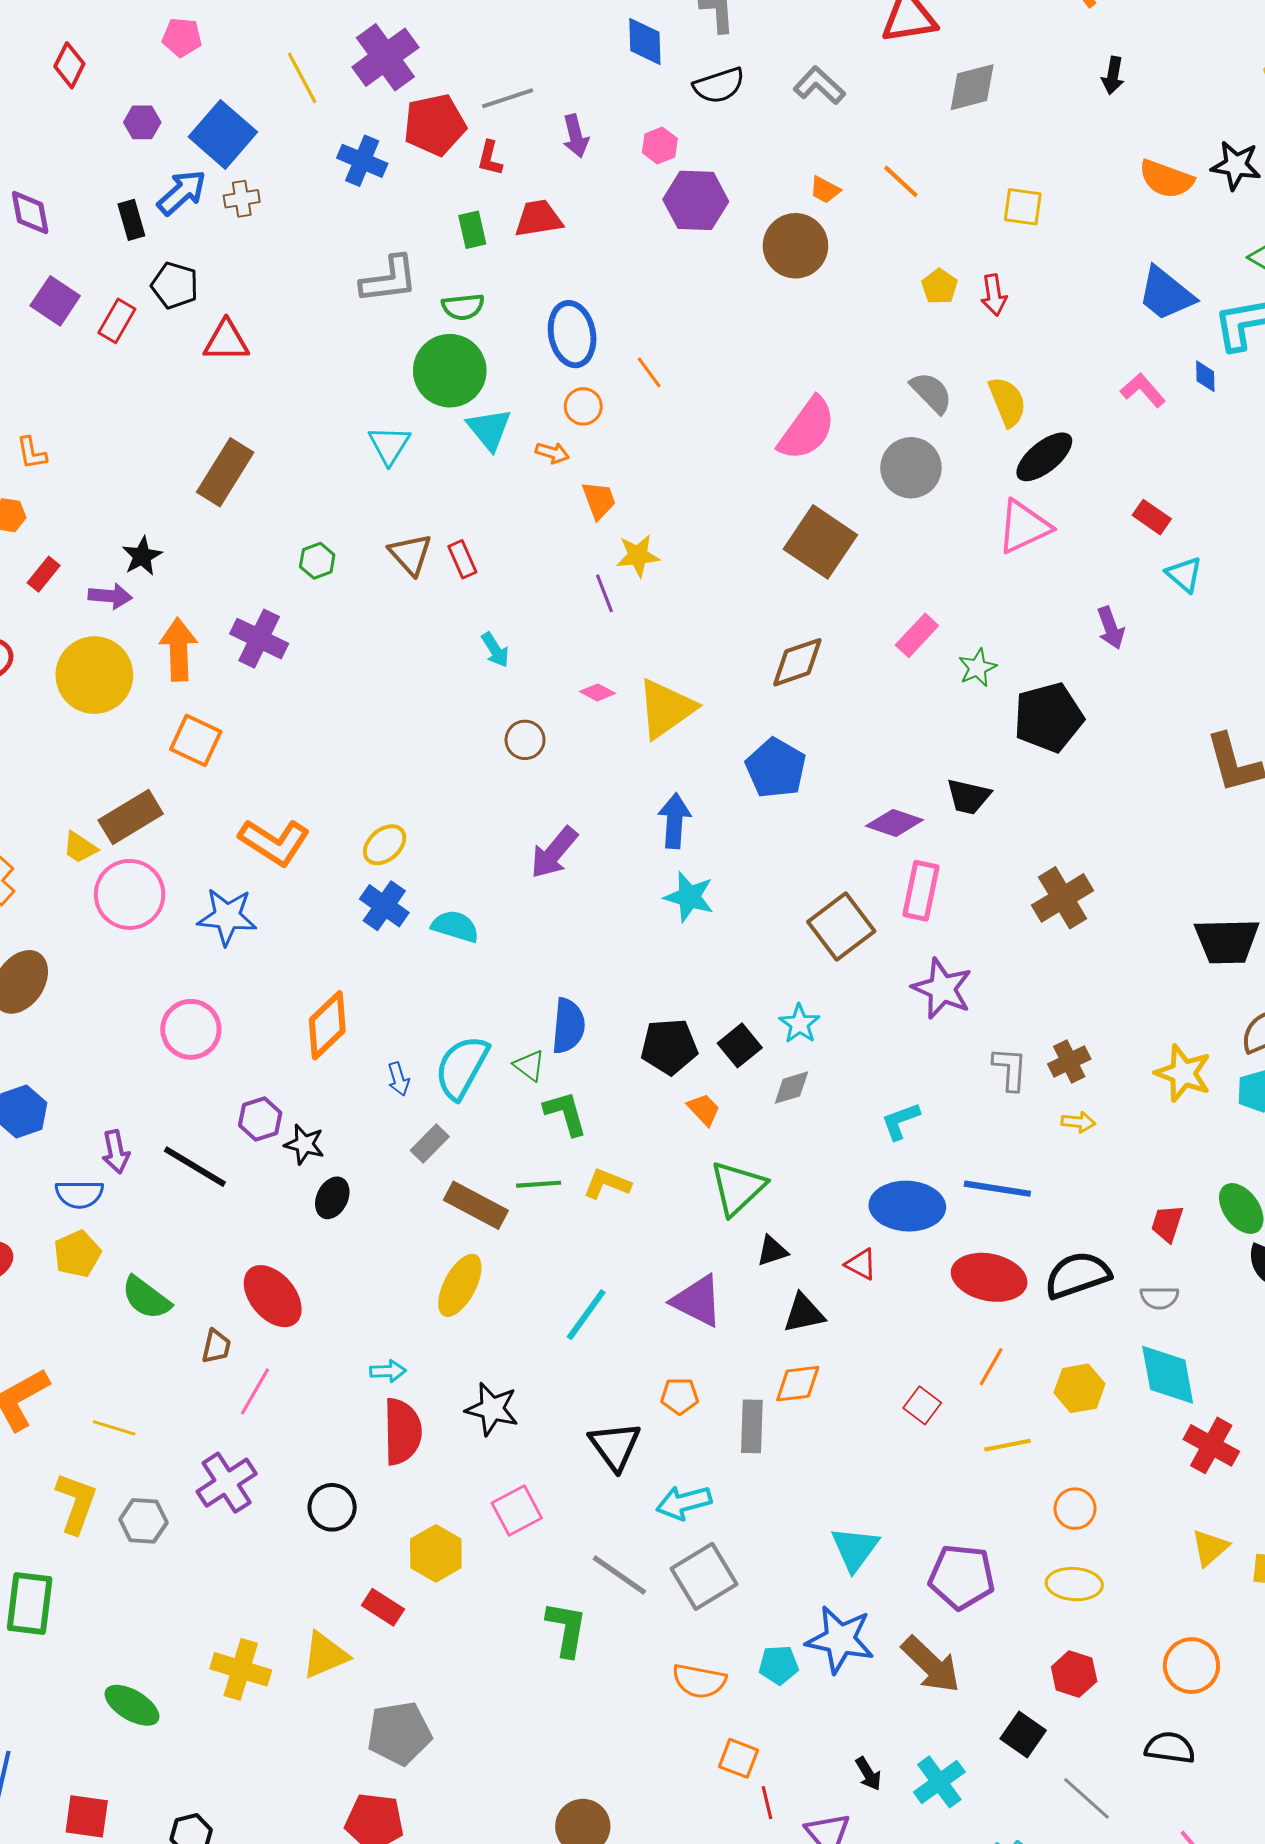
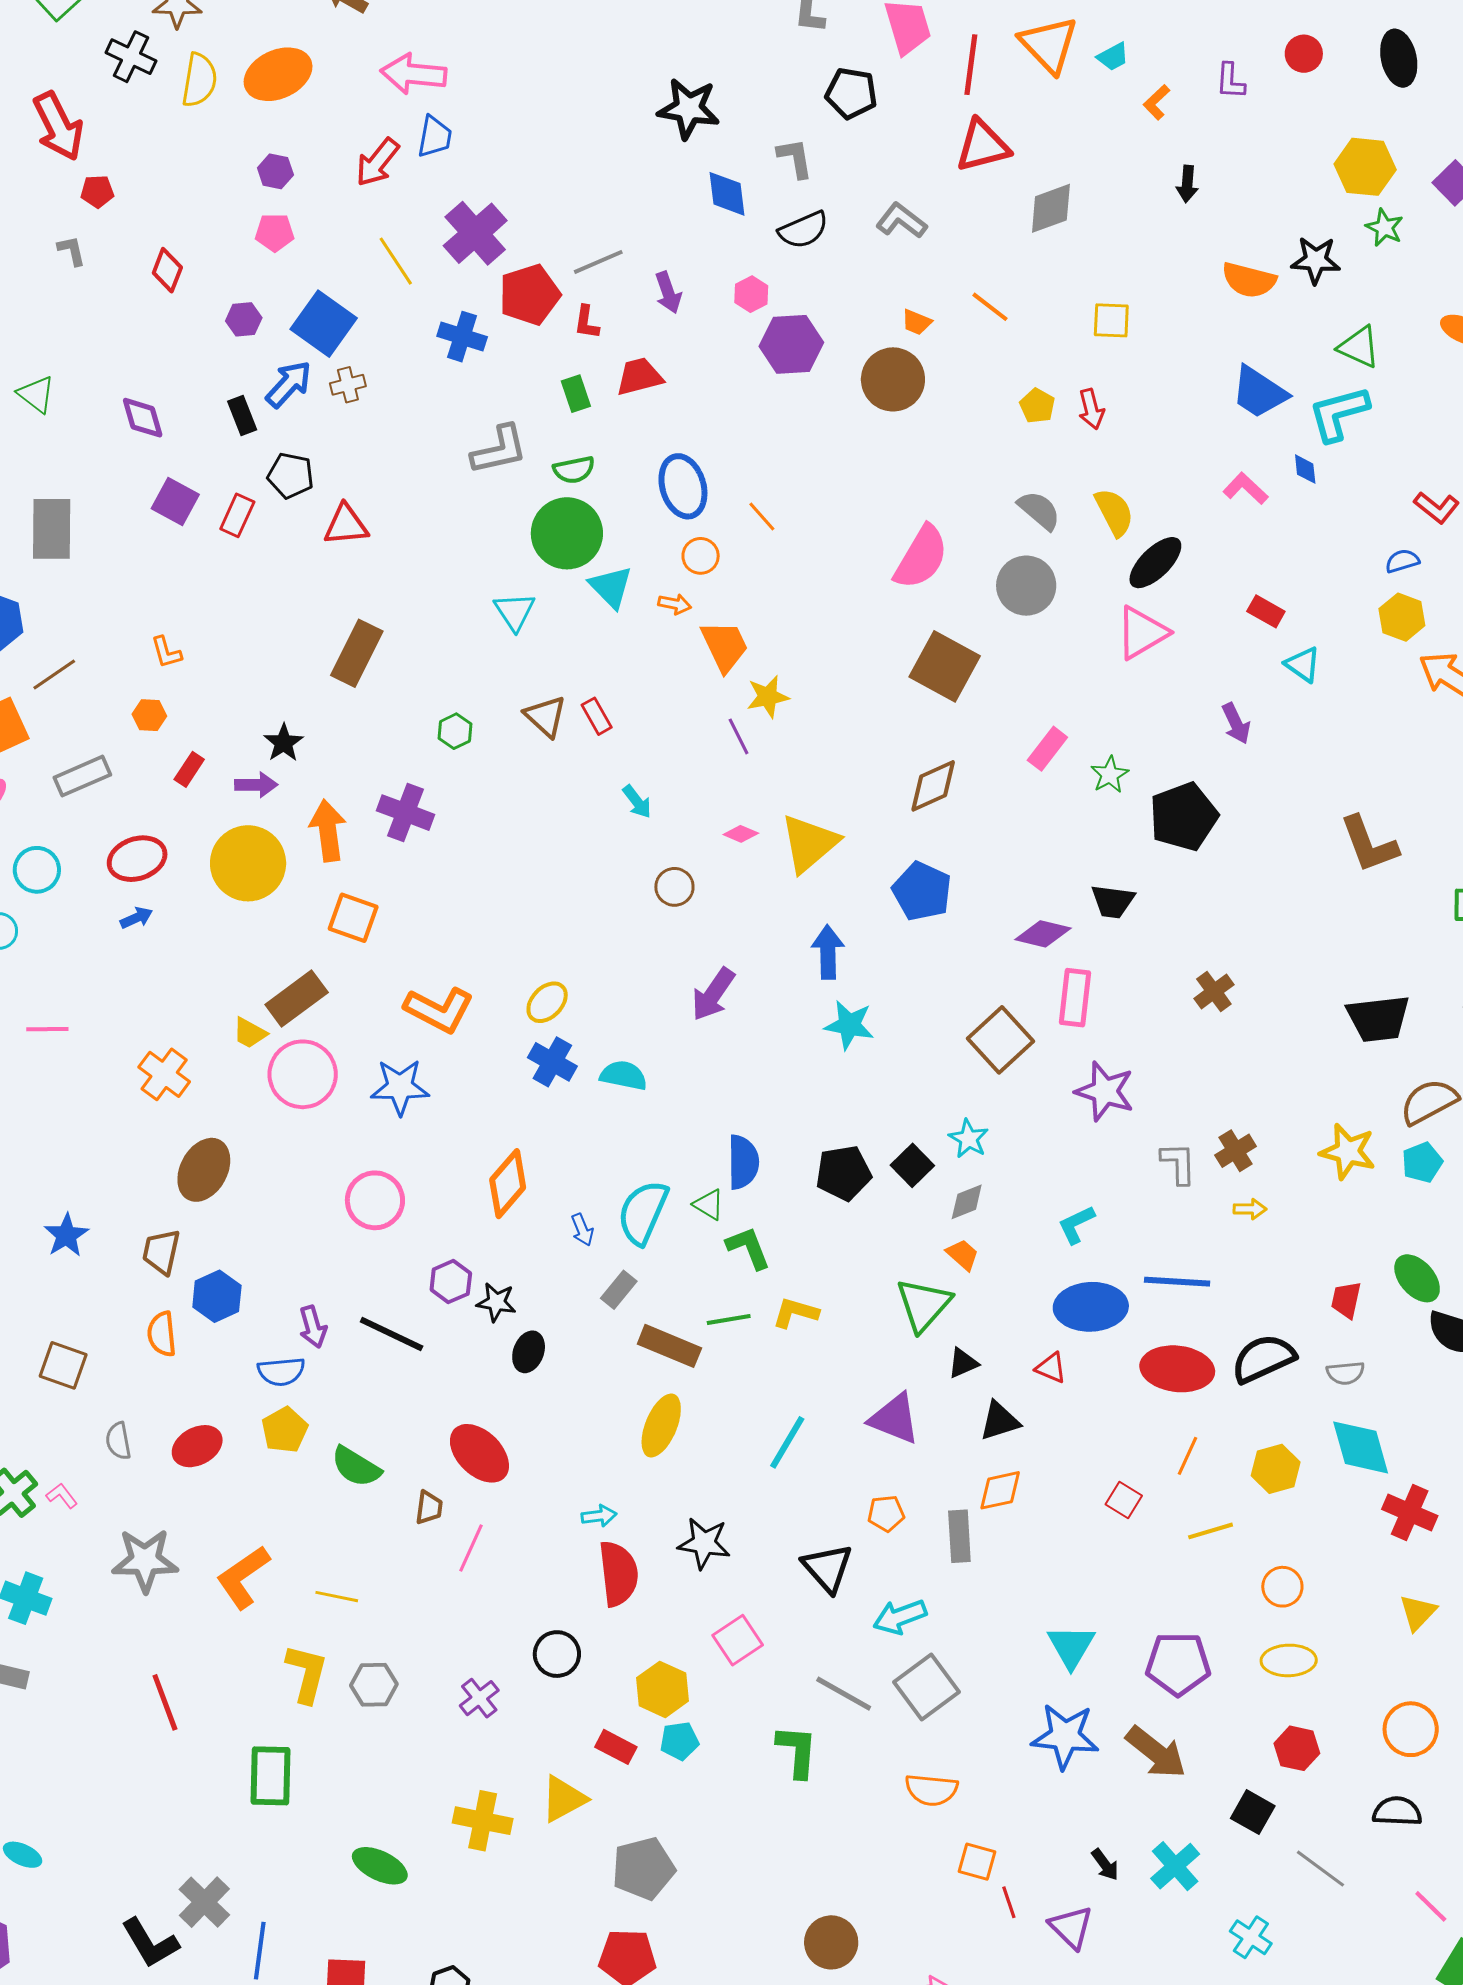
orange trapezoid: (599, 500) -> (725, 646), size x1.4
brown cross: (1063, 898) -> (1214, 992), size x0.7
orange trapezoid: (704, 1110) -> (963, 1255), moved
purple cross: (227, 1483) -> (479, 1698), moved, size x0.7
cyan pentagon: (779, 1665) -> (680, 1741), moved

